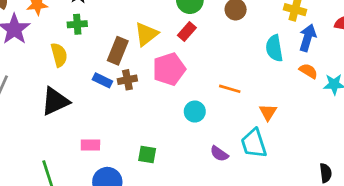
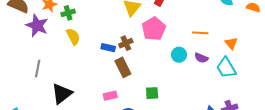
green cross: (77, 24) -> (68, 13), moved
brown rectangle: (118, 51) -> (123, 67), moved, turned -36
black triangle: (55, 101) -> (62, 94), moved
purple semicircle: (219, 154) -> (201, 58), moved

